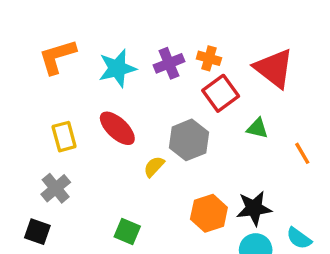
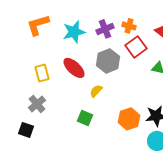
gray hexagon: (189, 140) -> (108, 61), moved
green square: (127, 232) -> (85, 118), moved

